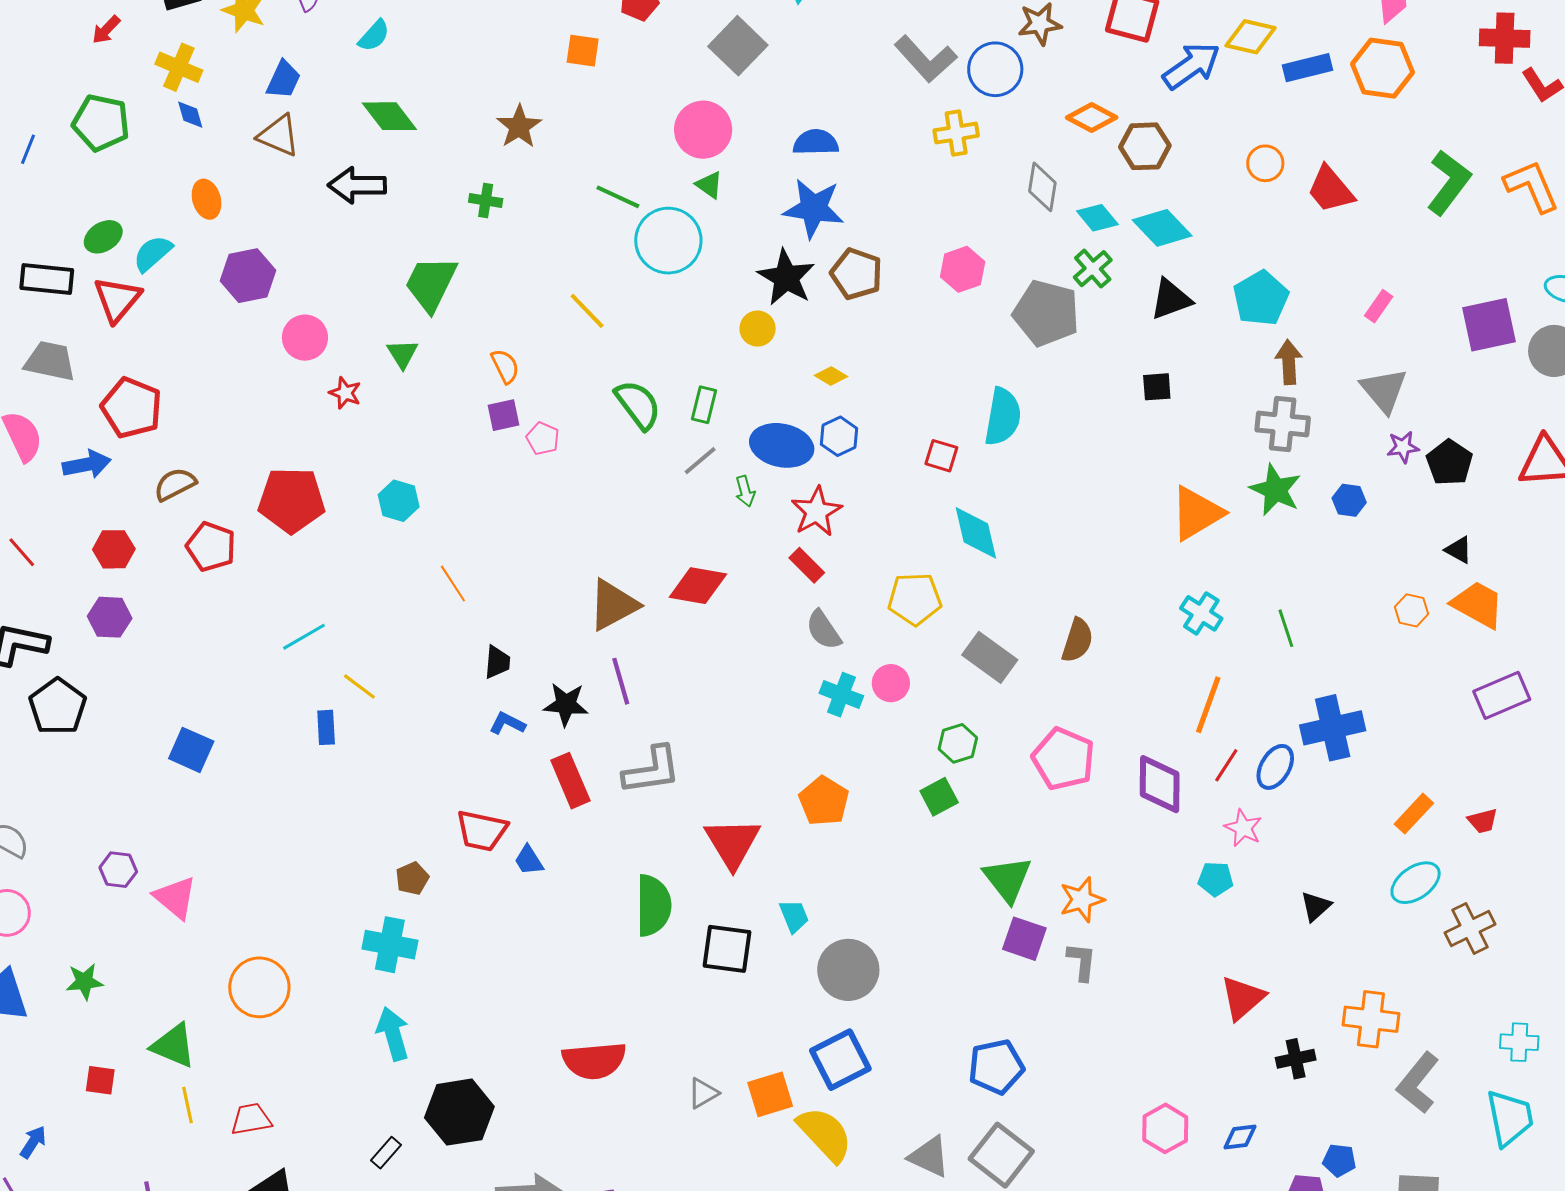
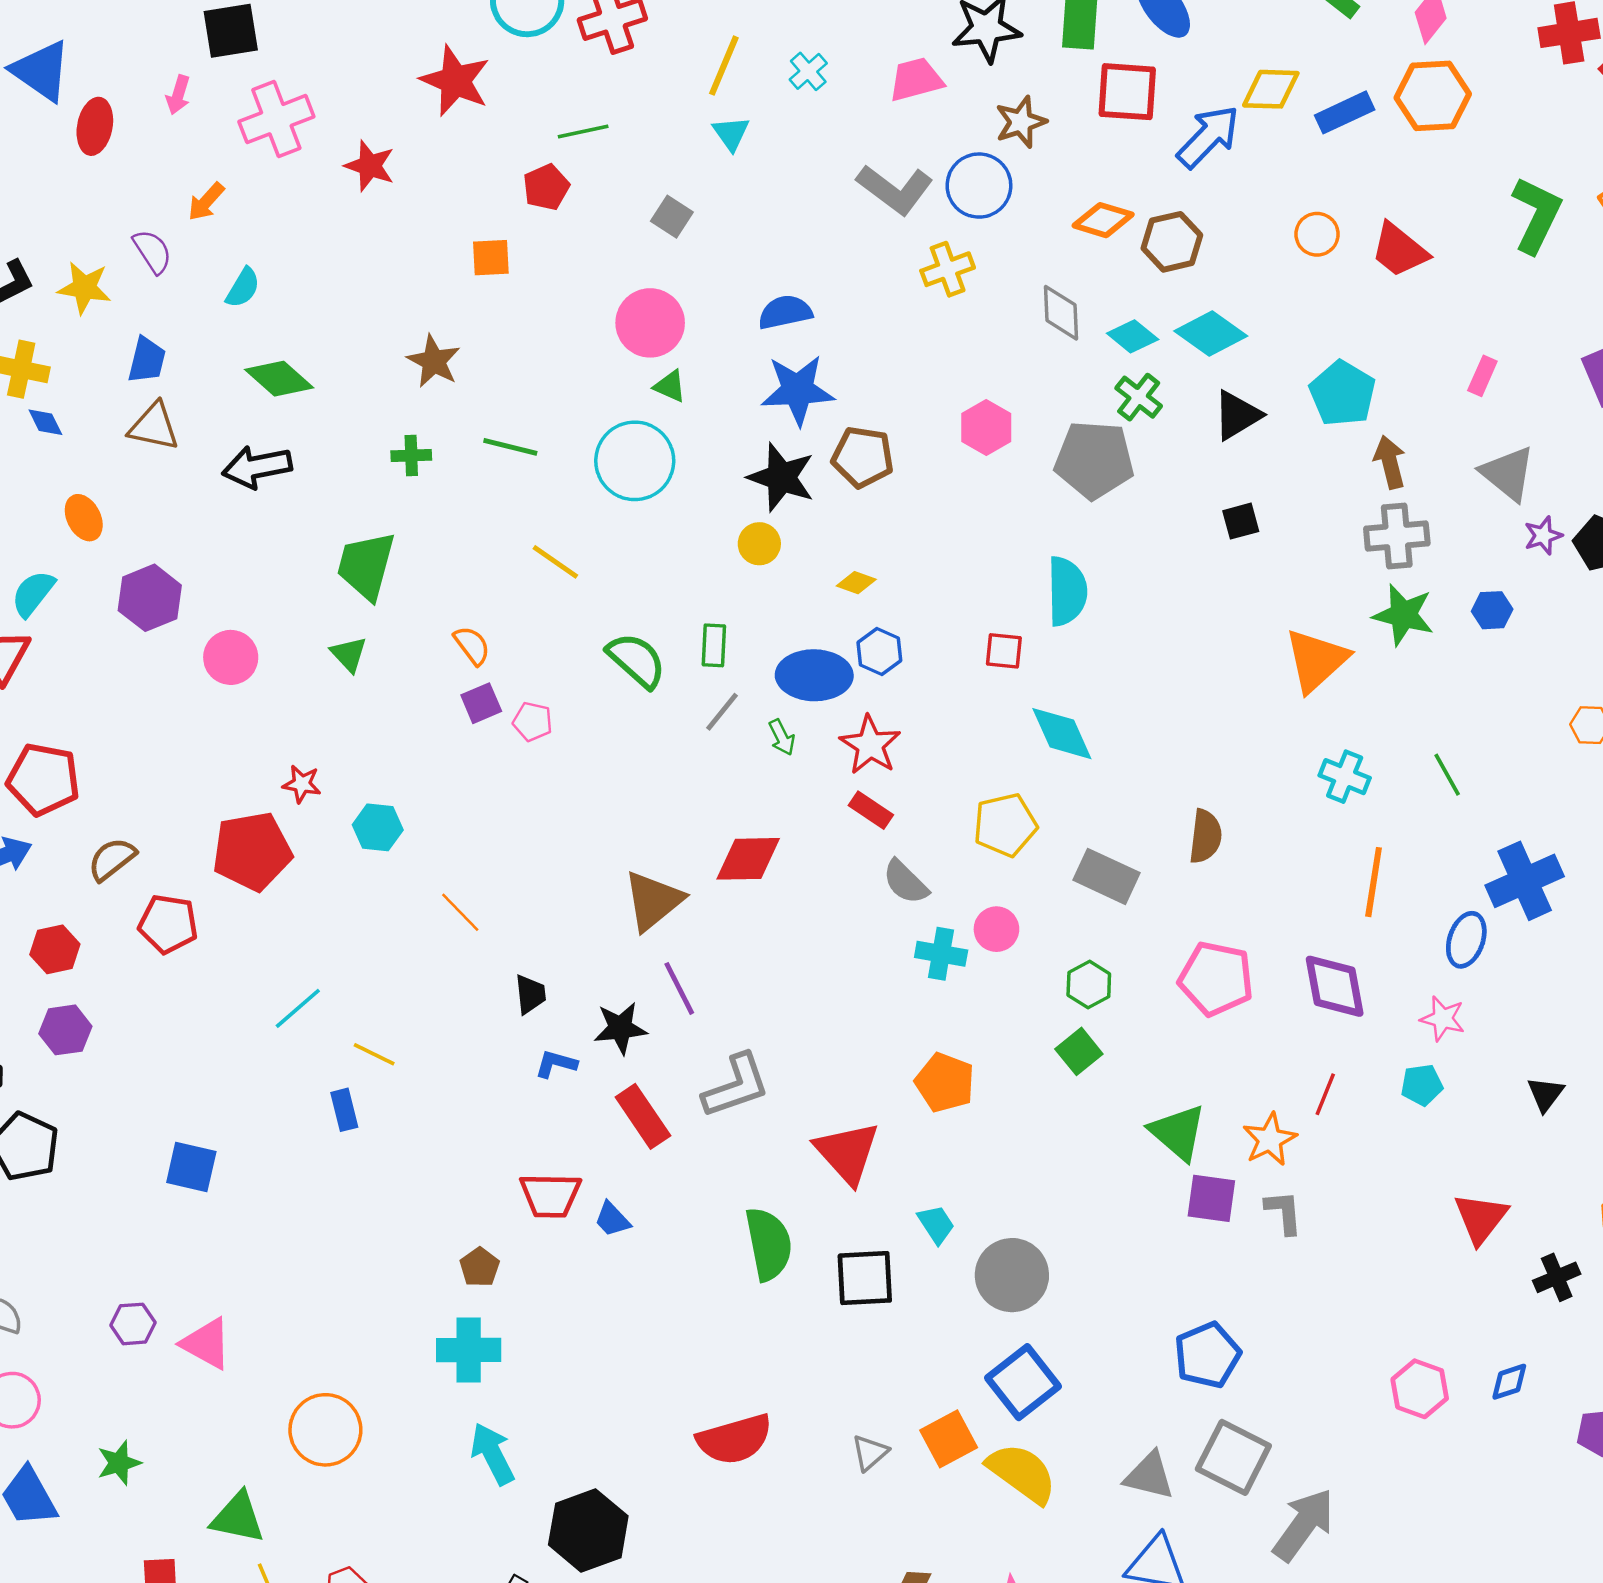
gray square: (738, 46) -> (672, 217), size x0.6
green line: (618, 197) -> (510, 447), moved
red star: (345, 393) -> (302, 784), moved
red line: (1226, 765) -> (1325, 1094), moved

